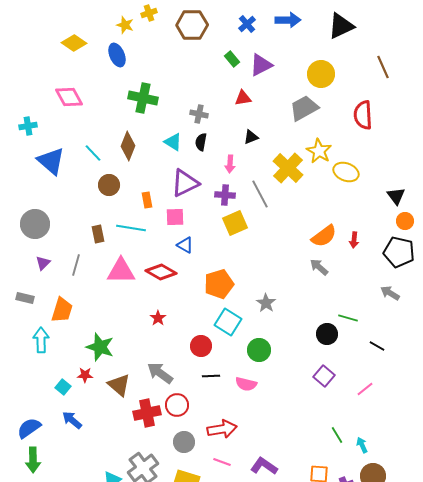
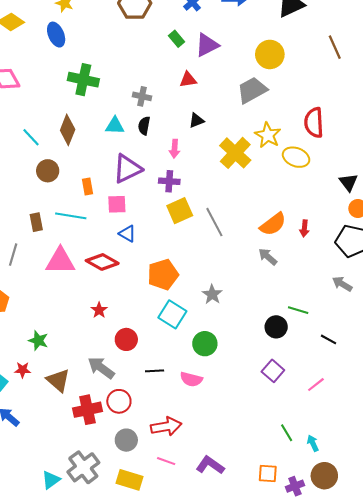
red semicircle: (363, 115) -> (314, 123), moved
cyan triangle: (173, 142) -> (115, 126), turned -30
gray line: (260, 194) -> (214, 222), moved
red circle: (201, 346) -> (126, 339), moved
green star: (100, 347) -> (38, 341), size x0.7

